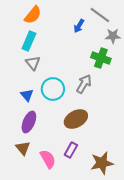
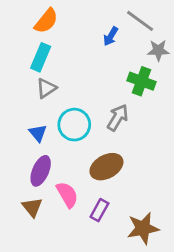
gray triangle: (33, 63) -> (46, 88), turned 35
pink semicircle: (48, 159) -> (67, 195), moved

